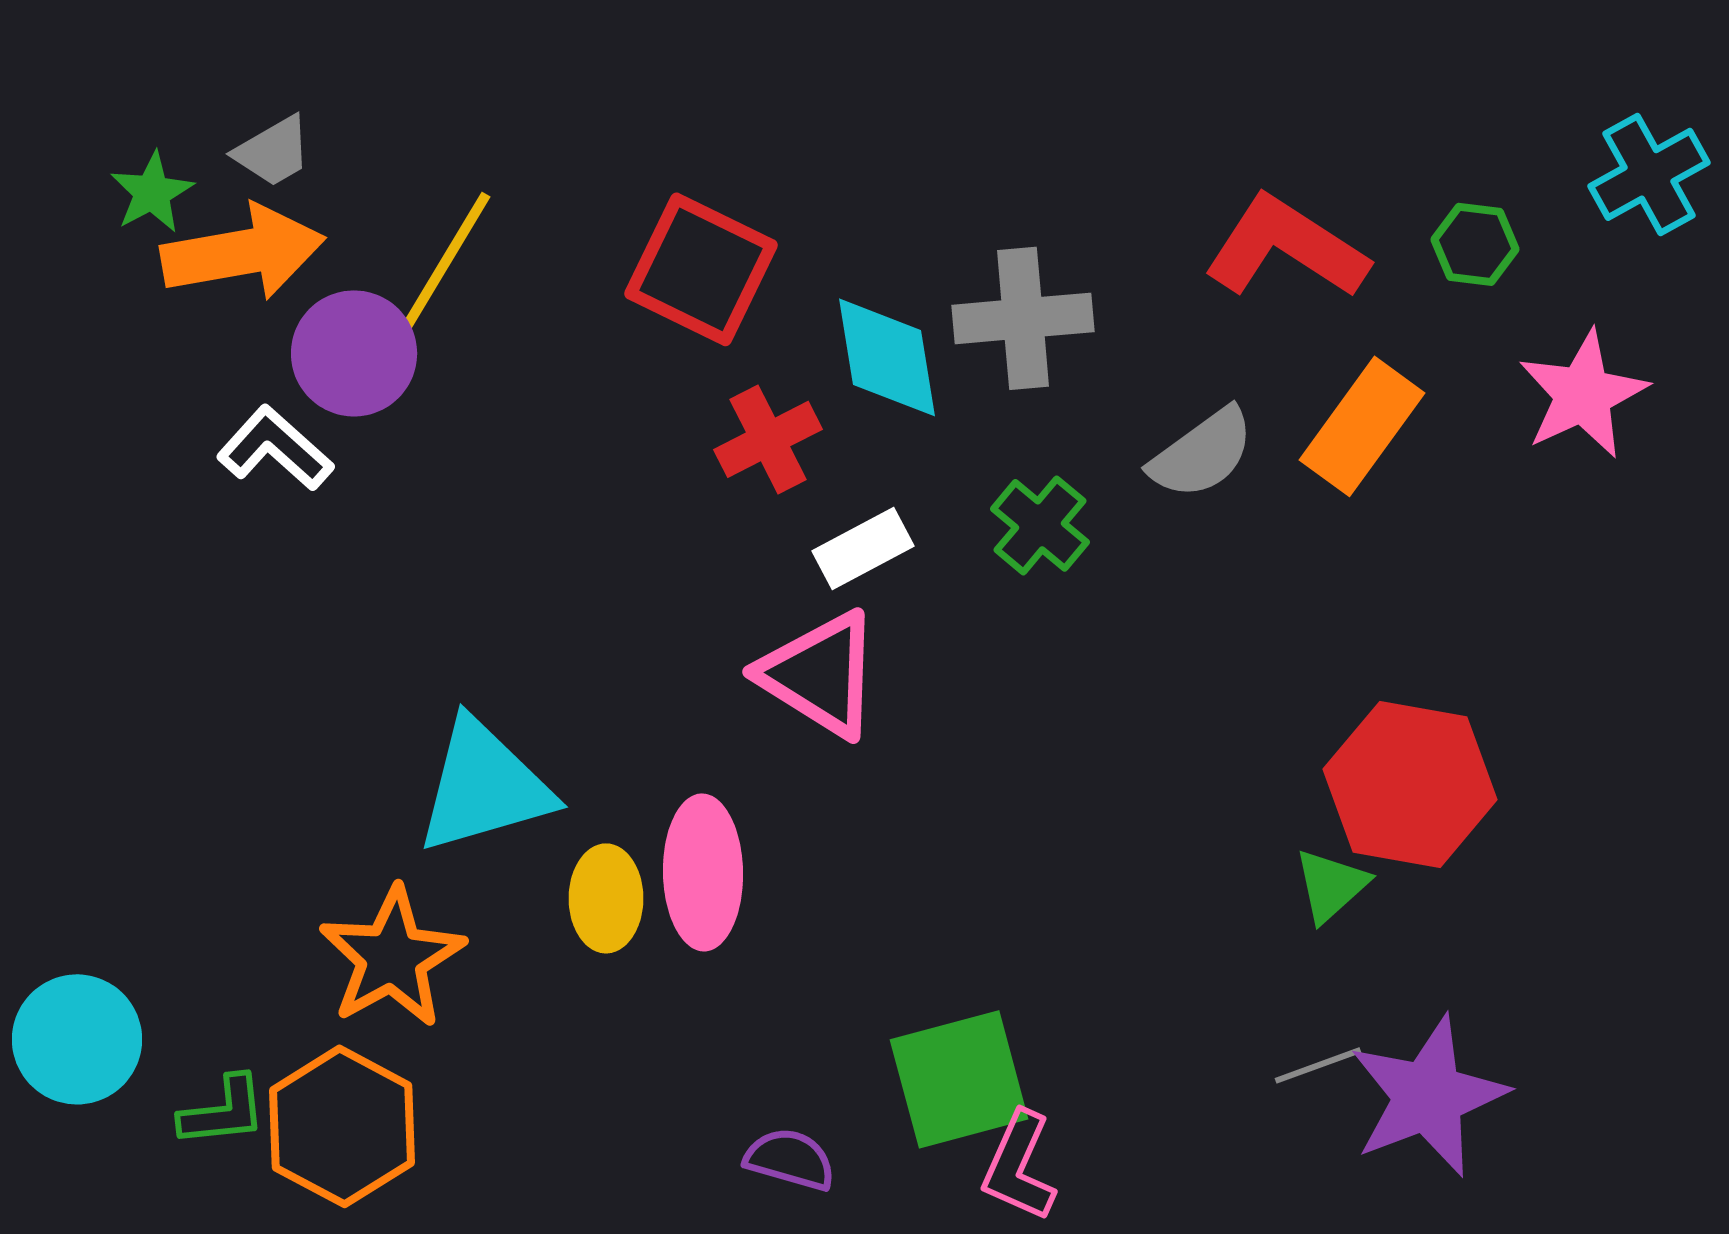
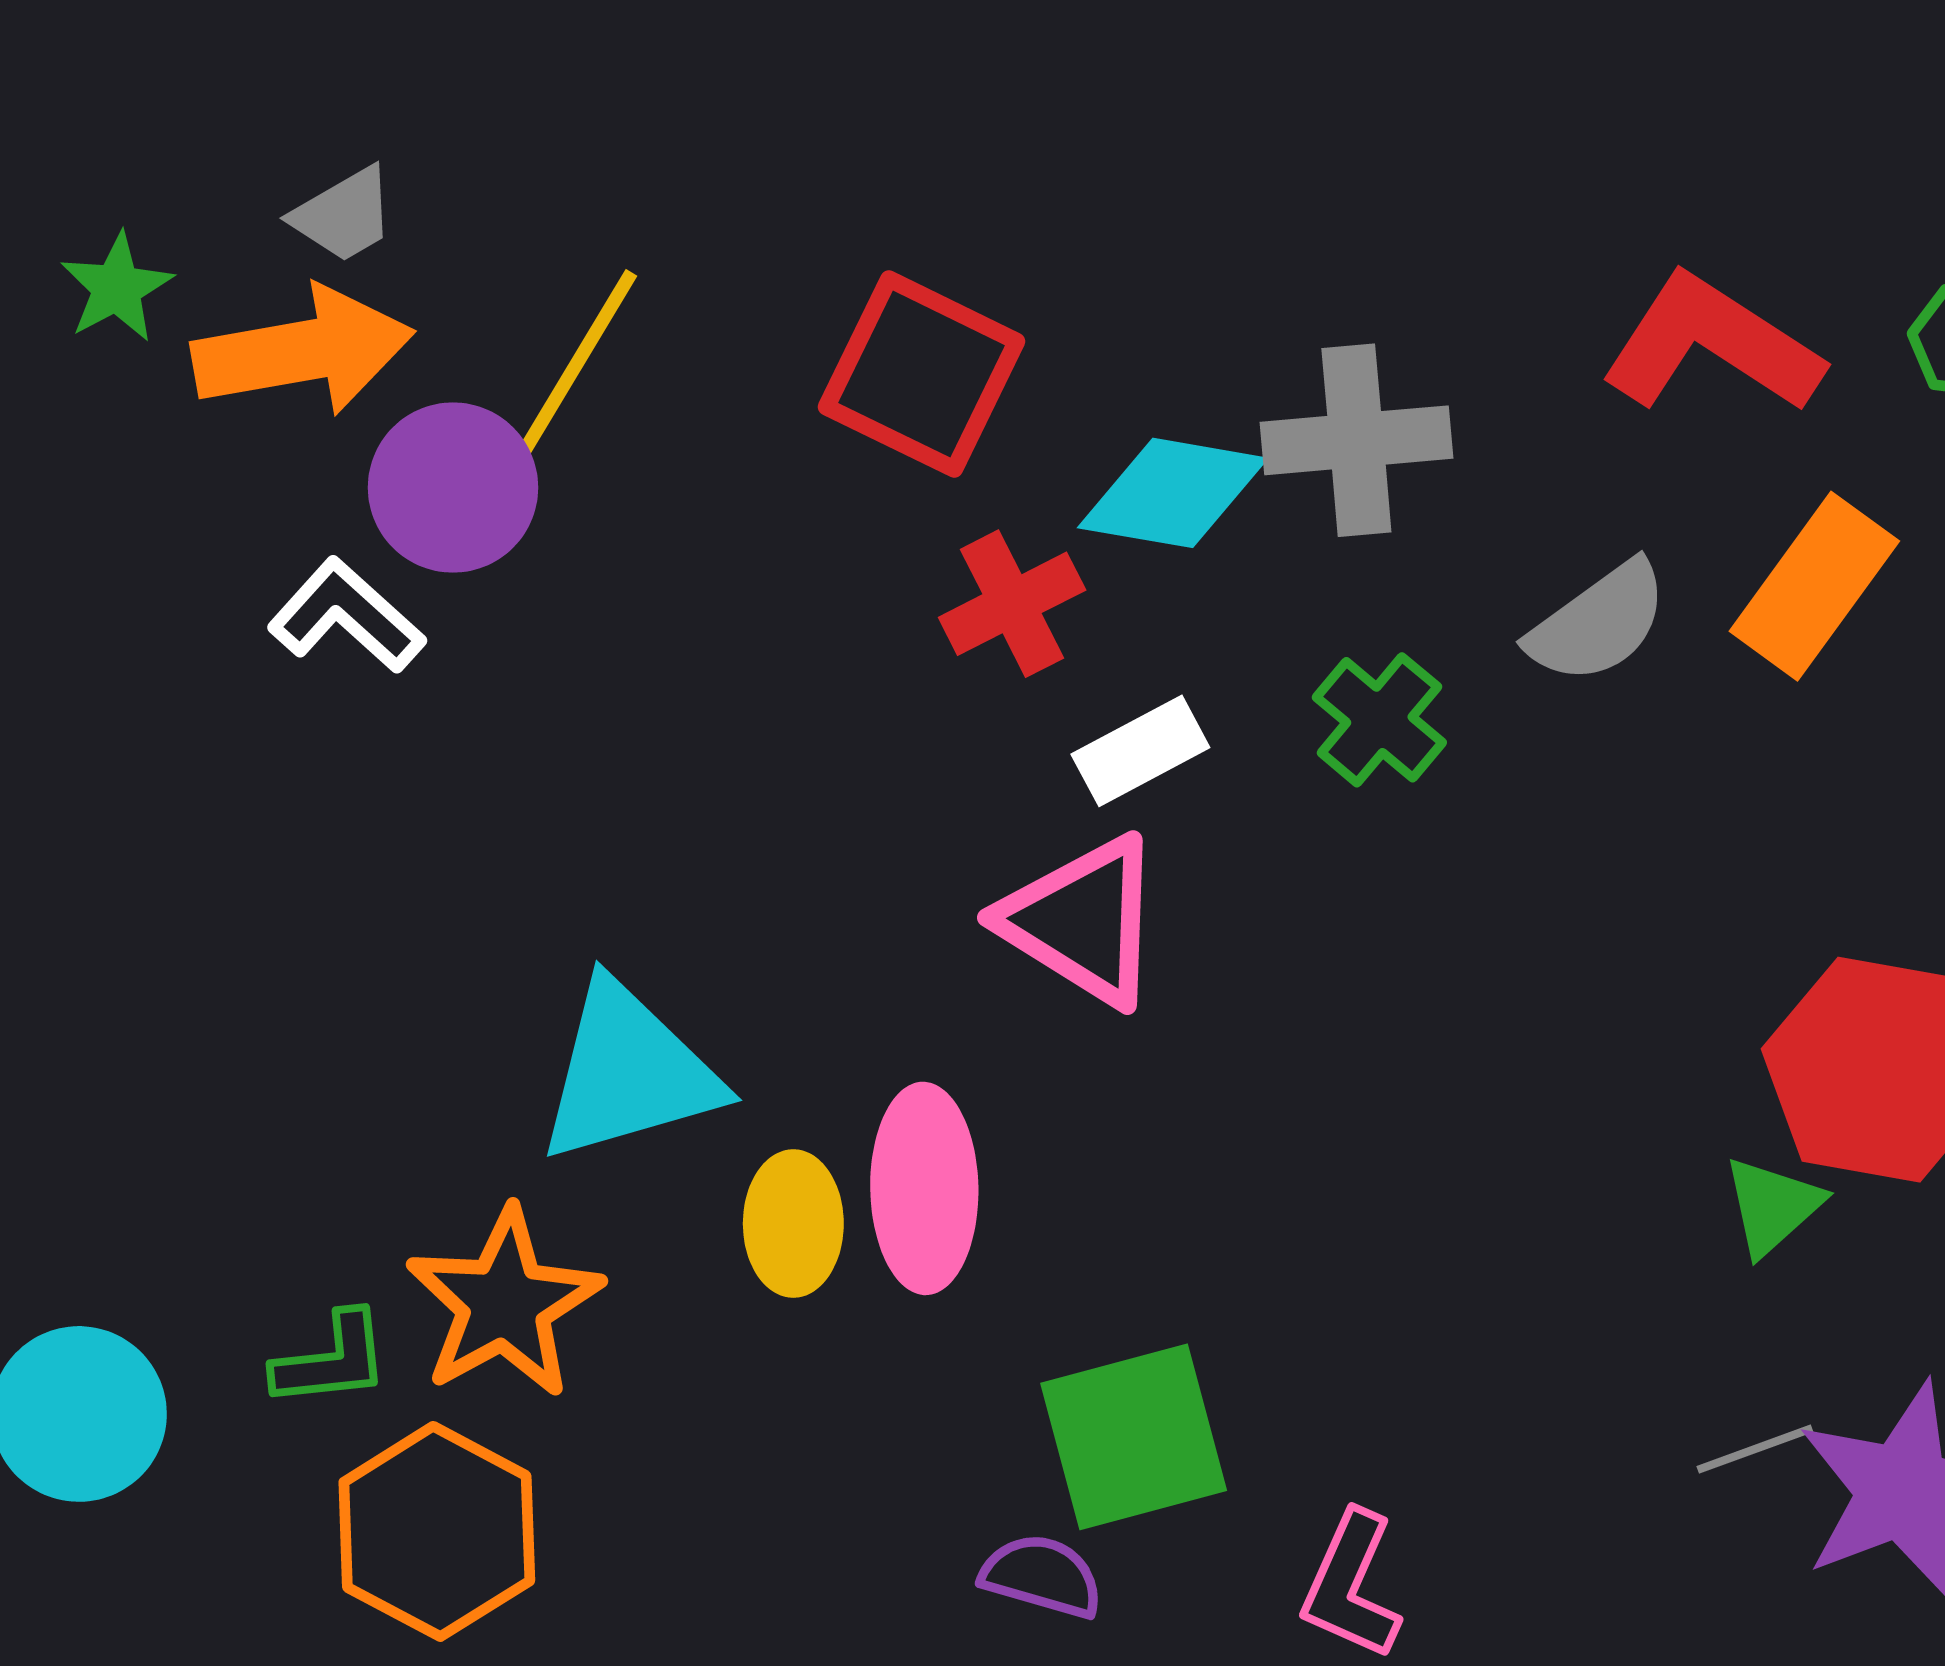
green star: (152, 192) -> (117, 288), moved
cyan diamond: (887, 357) -> (1173, 493), turned -71
green square: (959, 1079) -> (1134, 1437), moved
green L-shape: (223, 1111) -> (331, 1360), moved

